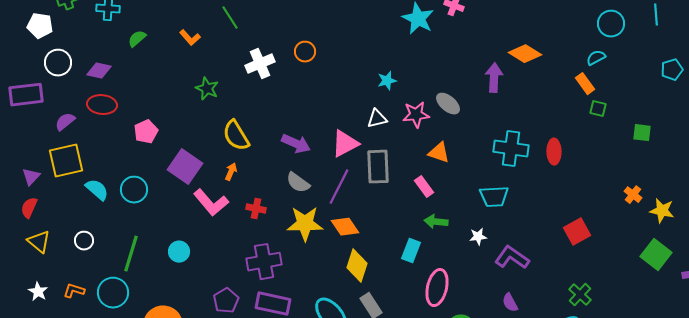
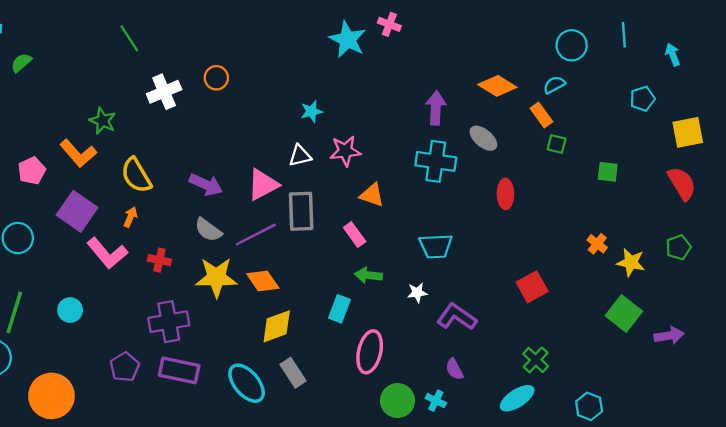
orange L-shape: (190, 38) -> (78, 153), moved, size x1.5
orange diamond: (525, 54) -> (497, 86), moved
gray ellipse: (448, 104) -> (483, 138), moved
cyan cross: (511, 149) -> (436, 161), moved
purple line: (339, 187) -> (256, 235), turned 36
yellow diamond: (357, 266) -> (277, 326), turned 52

